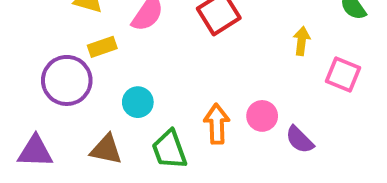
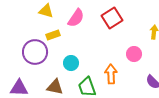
pink circle: (262, 116) -> (134, 54), moved

